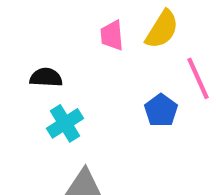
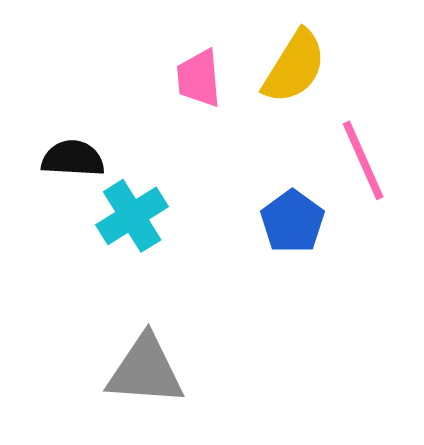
cyan cross: (65, 123) -> (132, 216), moved

